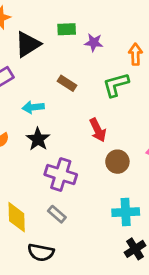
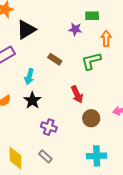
green rectangle: (67, 29) -> (92, 16), moved
cyan arrow: (33, 107) -> (29, 77), turned -70
purple cross: (61, 175) -> (49, 127), size x0.7

